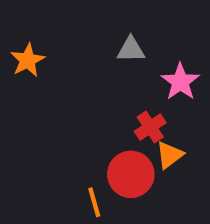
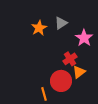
gray triangle: (131, 50) -> (61, 23), turned -32
orange star: (28, 60) -> (39, 28), moved

